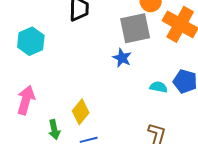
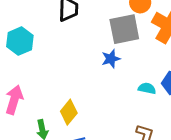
blue star: (122, 58) -> (111, 59), turned 30

